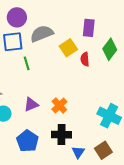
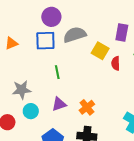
yellow square: (68, 48) -> (100, 51), turned -30
green line: (27, 63) -> (57, 72), moved

